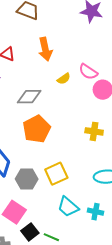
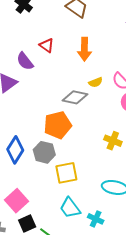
gray diamond: (29, 97) -> (75, 97), moved
gray hexagon: (27, 179) -> (44, 152), moved

